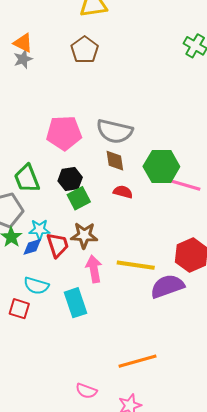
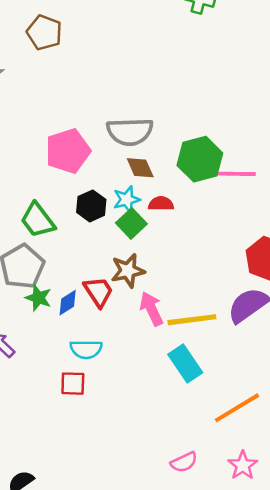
brown pentagon: (85, 50) -> (44, 33), moved
green square: (79, 198) -> (131, 223), moved
cyan star: (39, 230) -> (127, 200), moved
yellow line: (136, 265) -> (192, 320), moved
cyan rectangle: (75, 303) -> (185, 363), moved
pink semicircle: (86, 391) -> (184, 462), turned -30

